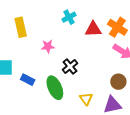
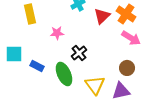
red triangle: (93, 29) -> (102, 16), turned -42
yellow triangle: (86, 99) -> (95, 85), size x1.5

